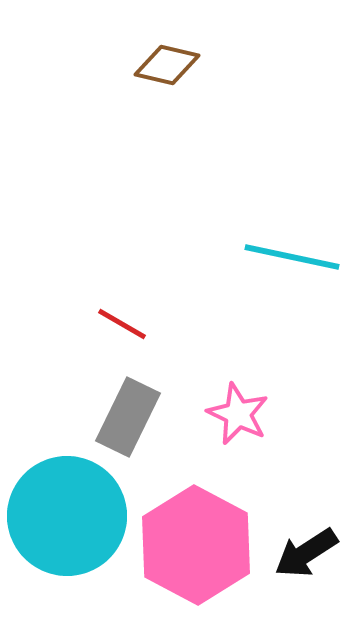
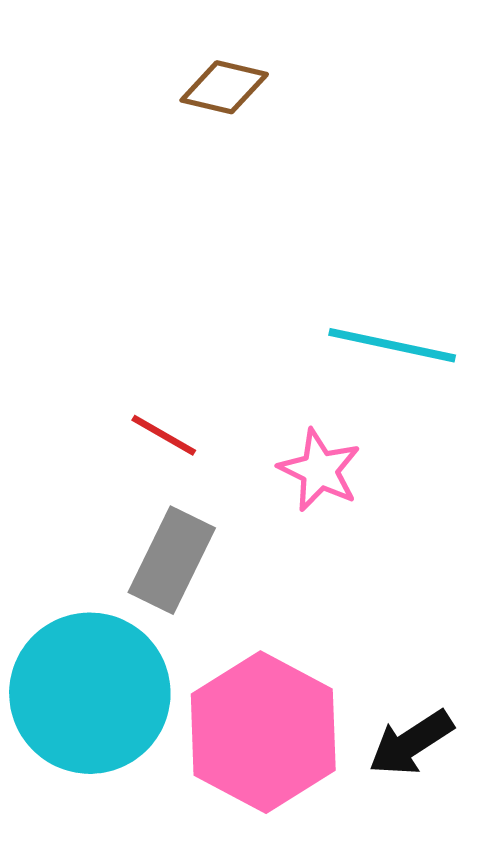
pink star: (238, 414) -> (320, 470), moved

